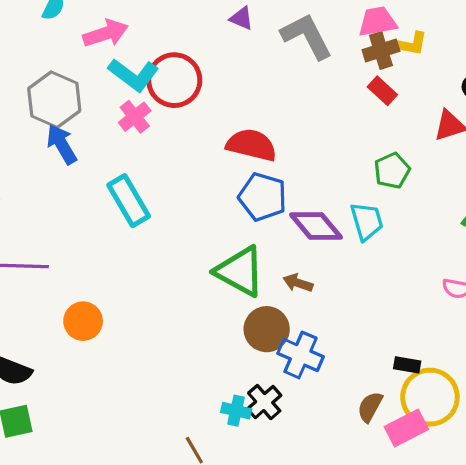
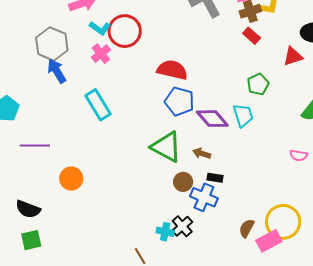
cyan L-shape: (133, 75) -> (100, 28), size x0.7
brown circle: (267, 329) -> (183, 182), size x0.7
black rectangle: (407, 365) -> (215, 178), moved

